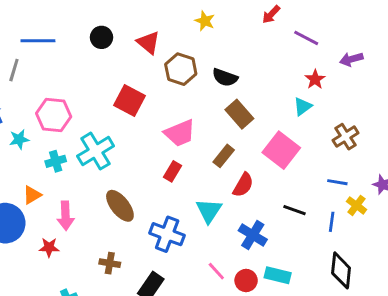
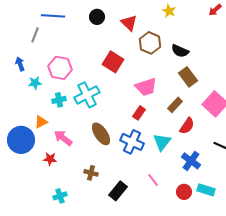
pink arrow: (66, 216) -> (63, 138), turned 126
blue cross: (167, 234) -> (132, 142), moved
pink line: (216, 271) -> (153, 180), moved

